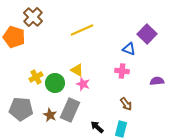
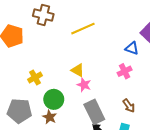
brown cross: (33, 17) -> (43, 15), moved, turned -30
pink cross: (122, 71) -> (125, 71), turned -32
green circle: (55, 83) -> (54, 99), moved
gray rectangle: (70, 110) -> (94, 112), moved, turned -50

